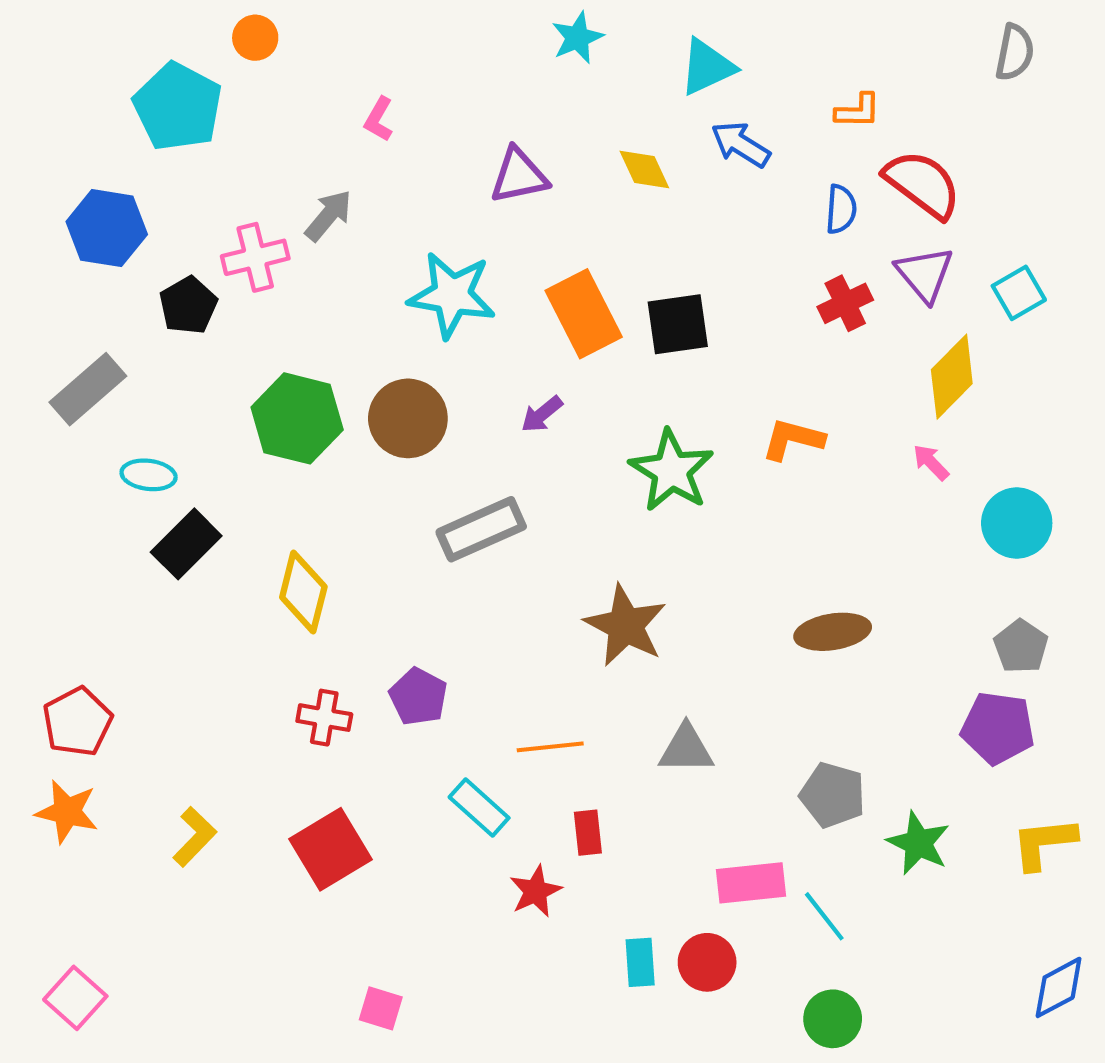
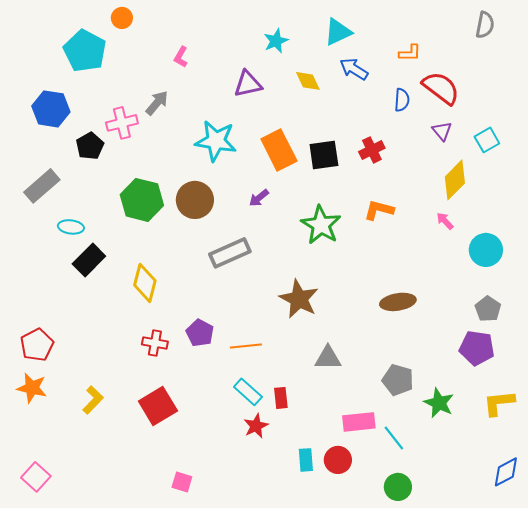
cyan star: (577, 38) -> (276, 41), moved
purple triangle: (925, 274) -> (442, 131), size x0.7
red cross: (845, 303) -> (372, 150), moved
orange line: (550, 747) -> (246, 346), moved
cyan rectangle: (479, 808) -> (248, 392), moved

